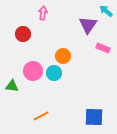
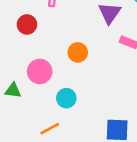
cyan circle: (54, 73) -> (66, 98), moved

